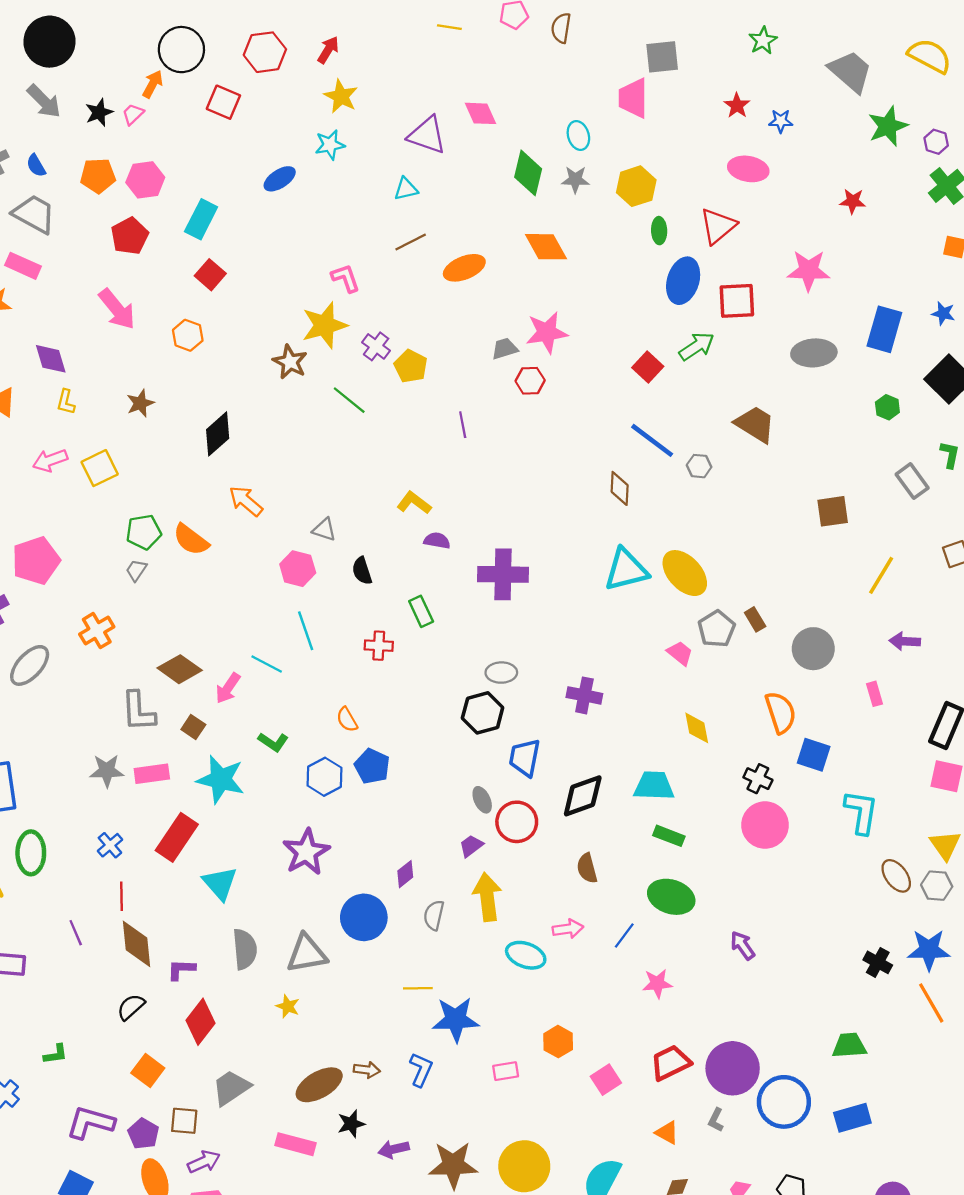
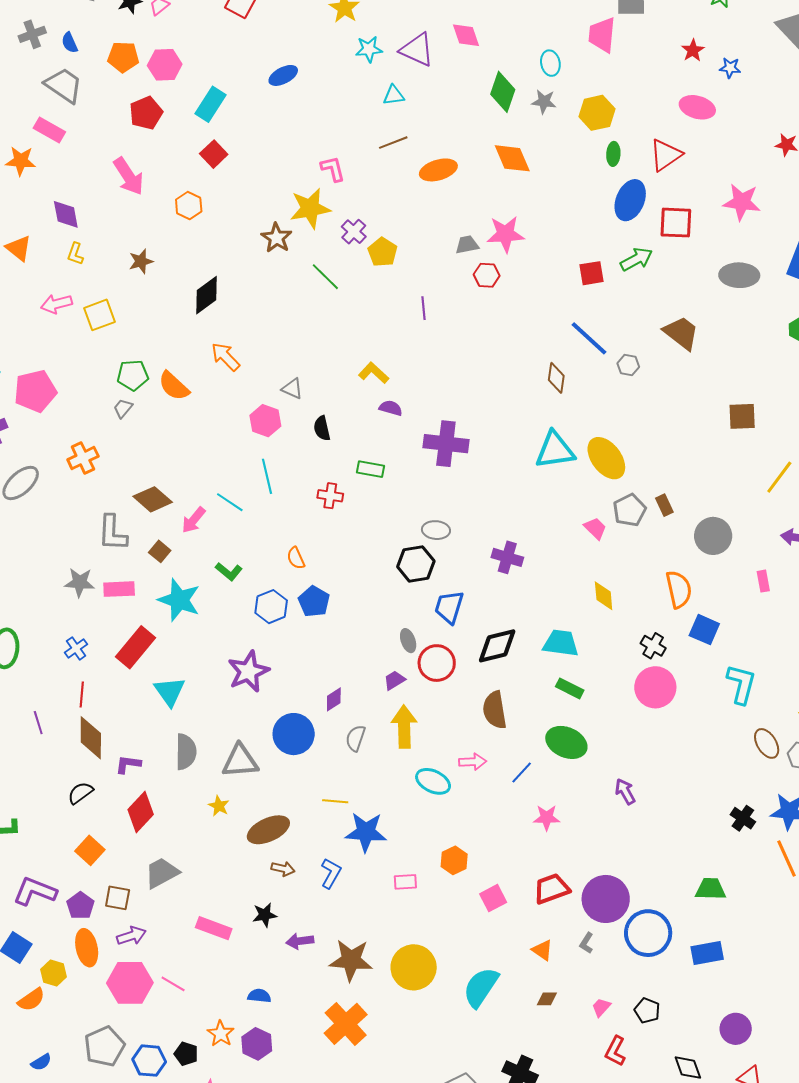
cyan star: (330, 145) -> (369, 49), moved
red square: (648, 367) -> (592, 273), turned 32
green rectangle: (421, 611) -> (371, 469), turned -60
brown semicircle: (587, 868) -> (495, 710), size x1.4
brown ellipse: (319, 1085) -> (268, 830), moved

